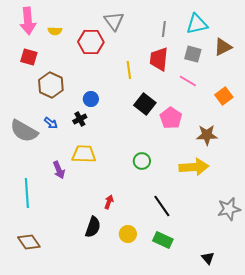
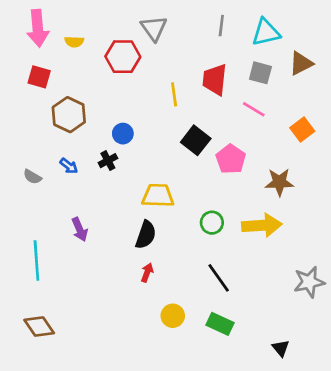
gray line: (164, 29) -> (221, 26), moved
gray semicircle: (24, 131) -> (32, 177), size x0.5
yellow trapezoid: (84, 154) -> (158, 196), moved
green circle: (142, 161) -> (212, 223), moved
black semicircle: (93, 227) -> (146, 235), moved

